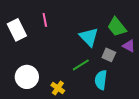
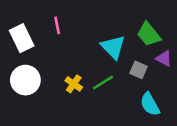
white circle: (27, 77) -> (25, 80), moved
cyan semicircle: (101, 80) -> (150, 104), moved, turned -36
yellow cross: (58, 88) -> (74, 84), moved

